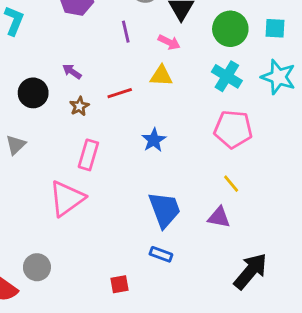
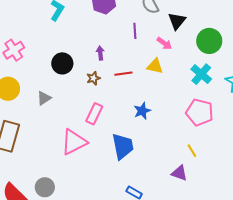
purple arrow: (72, 71) -> (100, 53), moved, turned 40
blue trapezoid: (165, 210) -> (123, 146), moved

